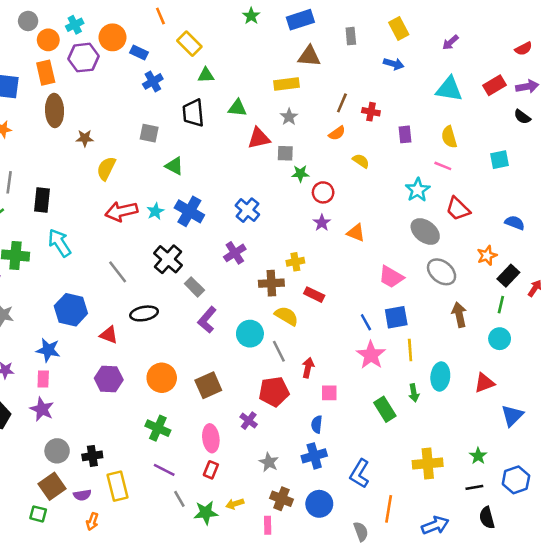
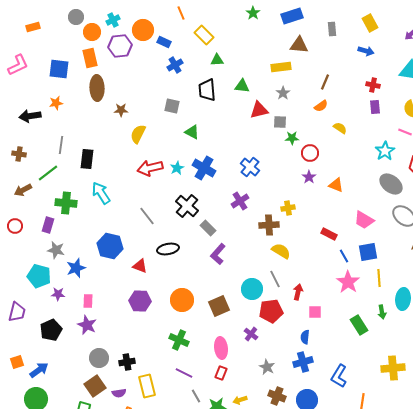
red cross: (371, 112) -> (373, 85), moved
red rectangle: (314, 295) -> (329, 234), moved
cyan circle: (250, 334) -> (252, 289), moved
blue star: (48, 350) -> (76, 268), moved, turned -30

